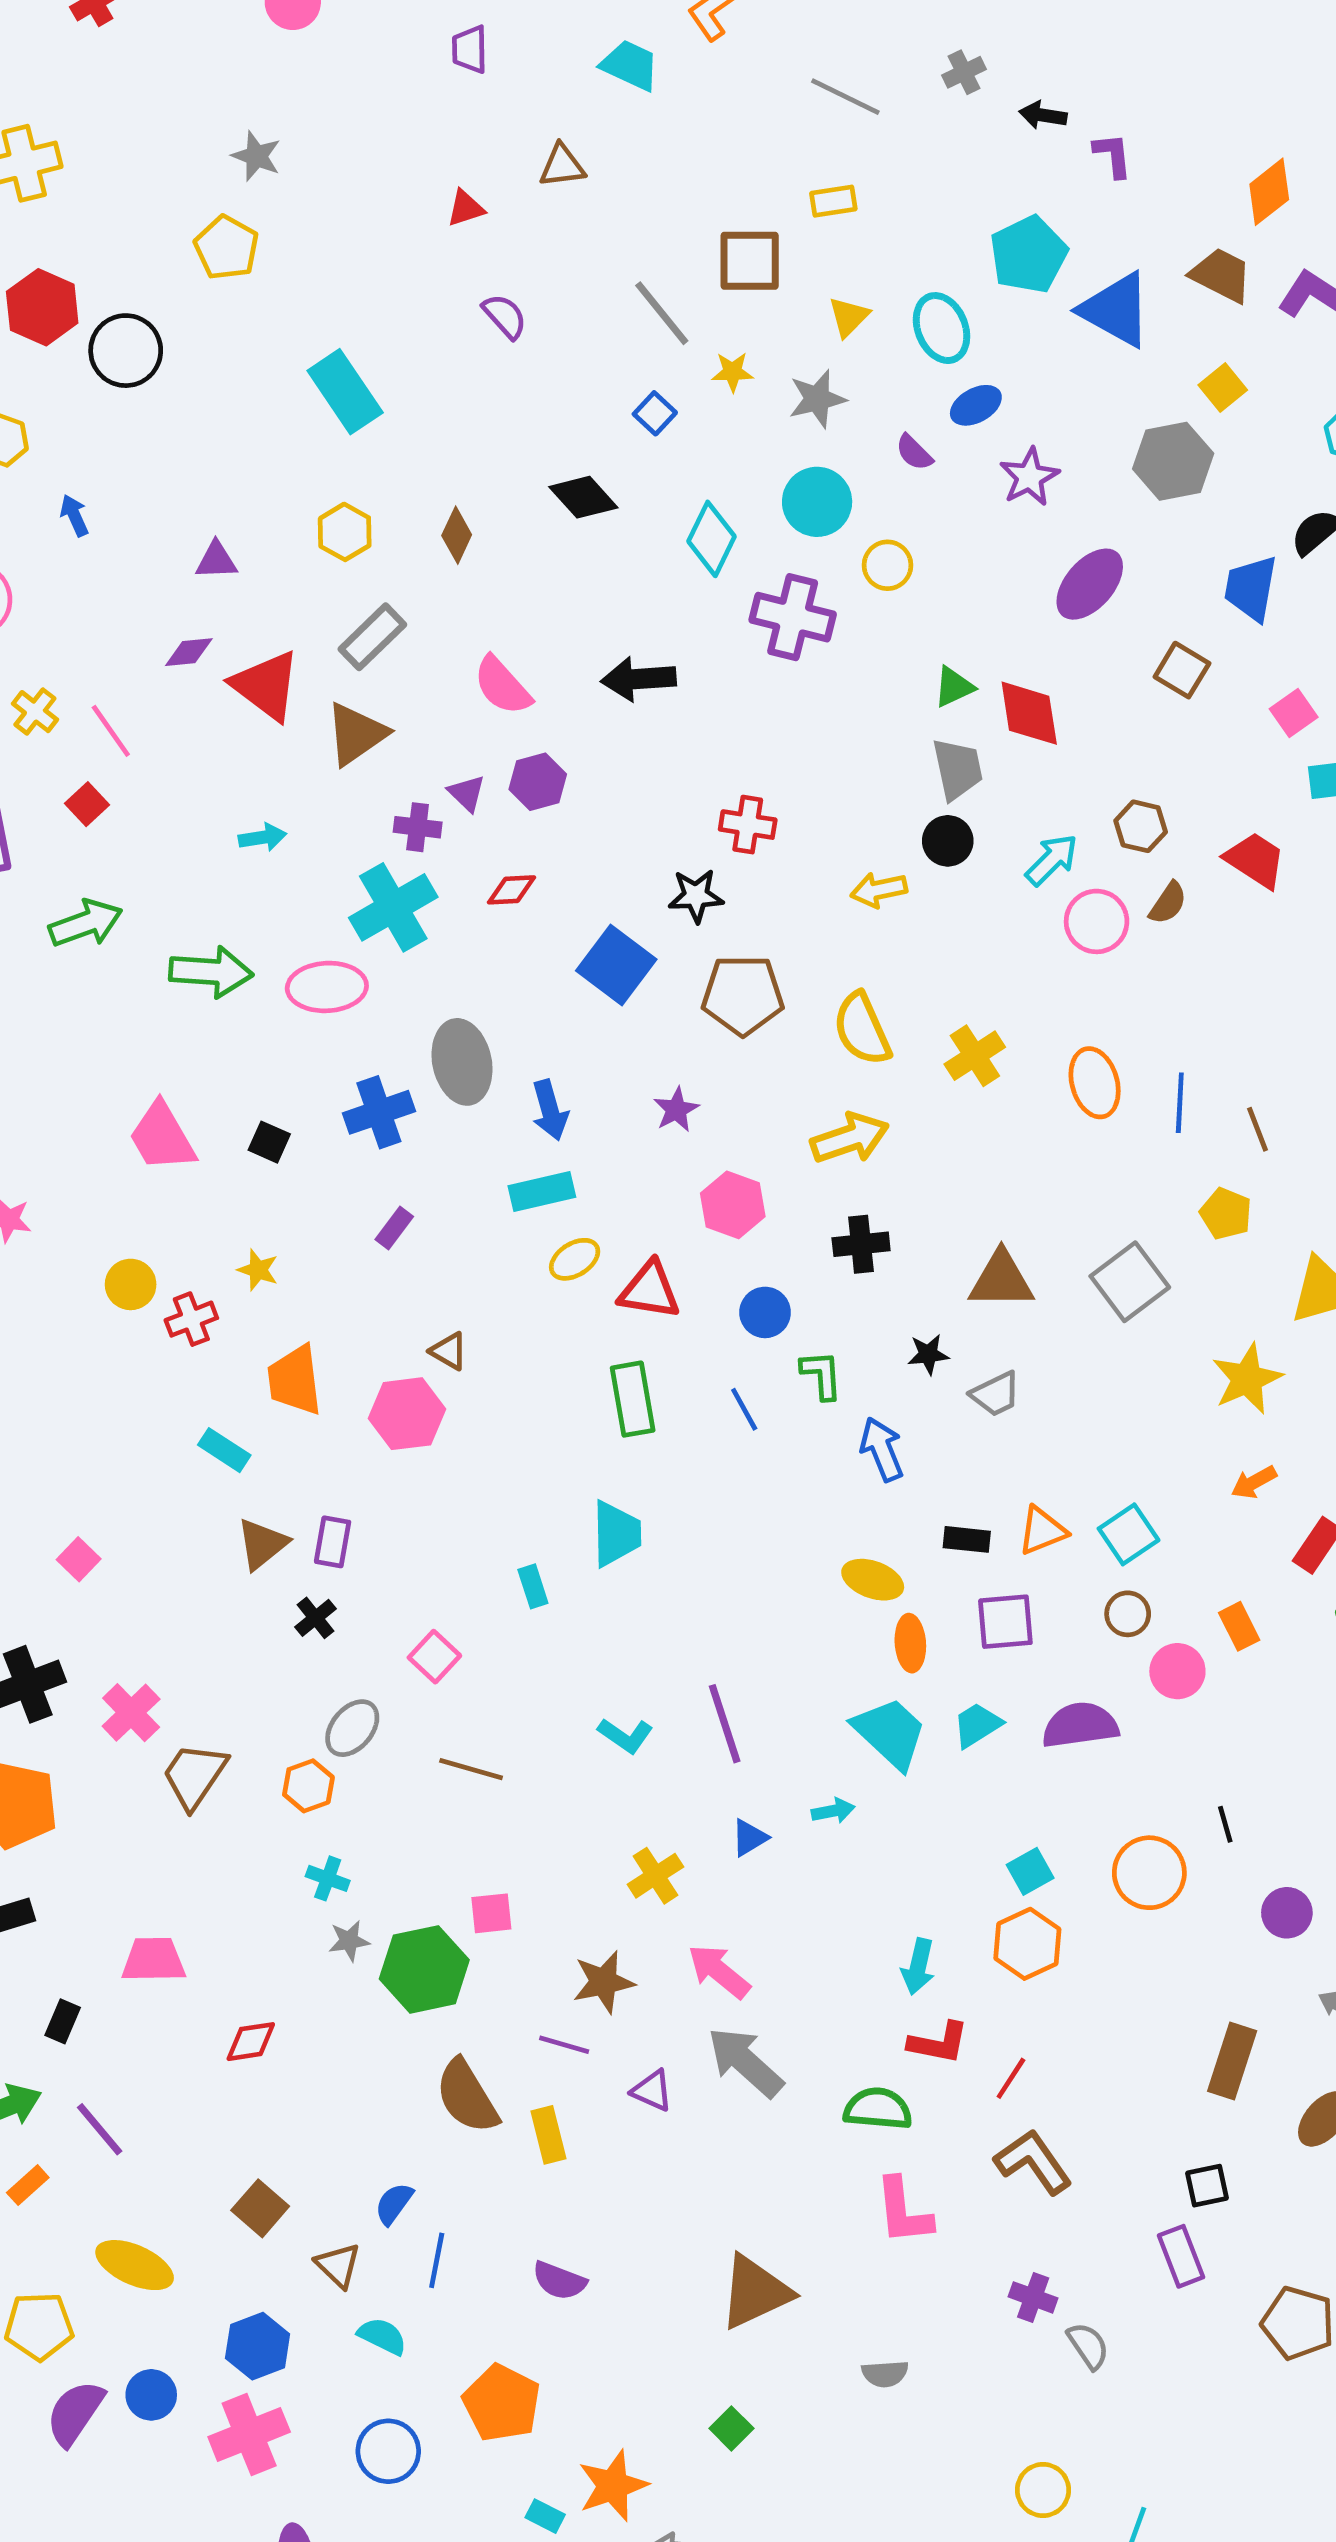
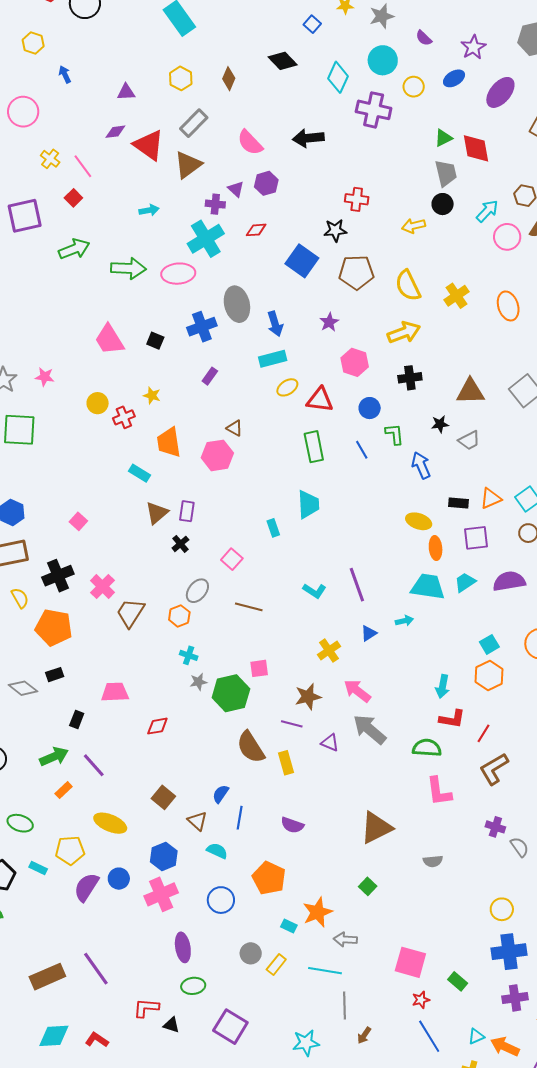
blue ellipse: (976, 405) -> (454, 78), moved
cyan trapezoid: (890, 1733) -> (428, 587), turned -33
brown L-shape: (1033, 2162) -> (494, 769), turned -84

